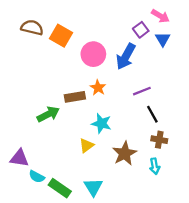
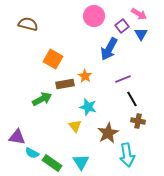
orange square: (61, 36) -> (53, 59), moved
pink circle: (93, 54) -> (94, 16), moved
yellow triangle: (86, 145) -> (75, 126), turned -32
cyan arrow: (155, 166) -> (127, 155), moved, size x1.6

